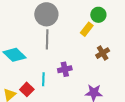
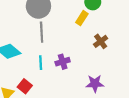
cyan line: (43, 79) -> (41, 63), moved

